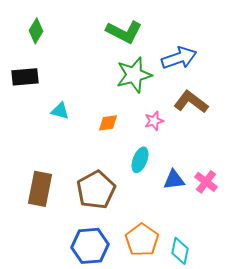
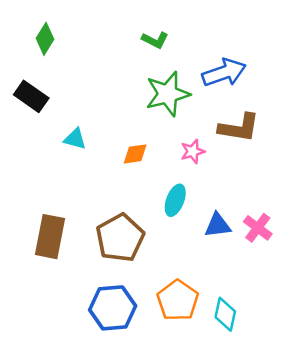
green L-shape: (124, 32) -> (155, 40), size x0.6
black rectangle: (25, 77) -> (31, 96), turned 40
brown L-shape: (191, 102) -> (239, 128), turned 152

